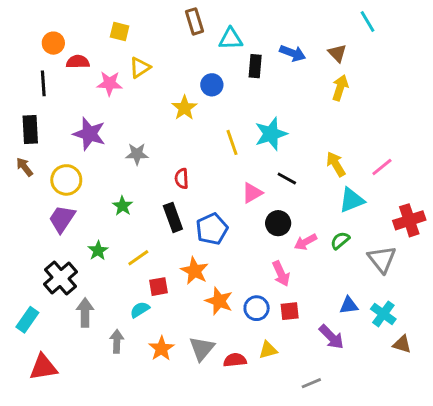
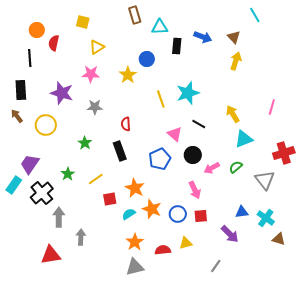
red semicircle: (78, 62) -> (54, 43), turned -77
pink star: (110, 83) -> (91, 74), moved
pink line: (382, 167) -> (272, 107), moved, turned -35
pink triangle: (252, 193) -> (175, 134), turned -49
purple trapezoid: (62, 219) -> (30, 164), moved
blue pentagon: (212, 229) -> (160, 159), moved
cyan semicircle: (140, 310) -> (129, 214), moved
cyan rectangle: (27, 320) -> (14, 185), moved
orange star: (161, 349) -> (135, 242), moved
gray triangle: (202, 349) -> (135, 267), moved, turned 36
red triangle: (43, 367) -> (51, 255), moved
gray line: (311, 383) -> (216, 266), turned -32

